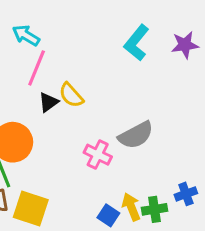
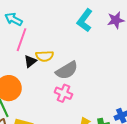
yellow semicircle: (71, 95) -> (45, 56), turned -48
gray semicircle: (136, 135) -> (67, 70), moved

